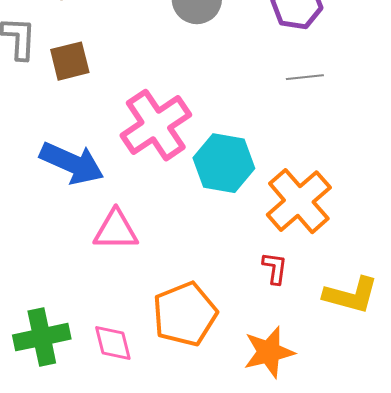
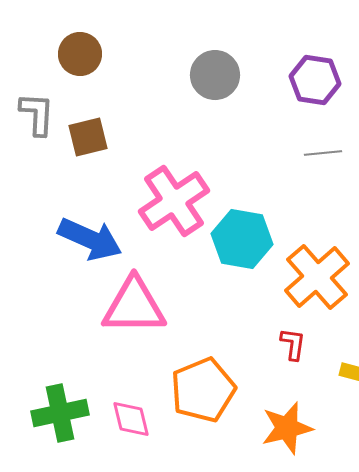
pink triangle: (116, 230) -> (134, 306), size x1.4

